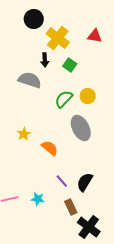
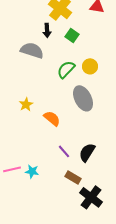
cyan star: (38, 199) -> (32, 171), moved
brown rectangle: (71, 207) -> (73, 177), turned -35

